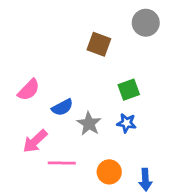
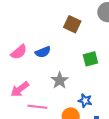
blue semicircle: (62, 107) -> (43, 52), moved
blue star: (126, 123) -> (85, 101), moved

